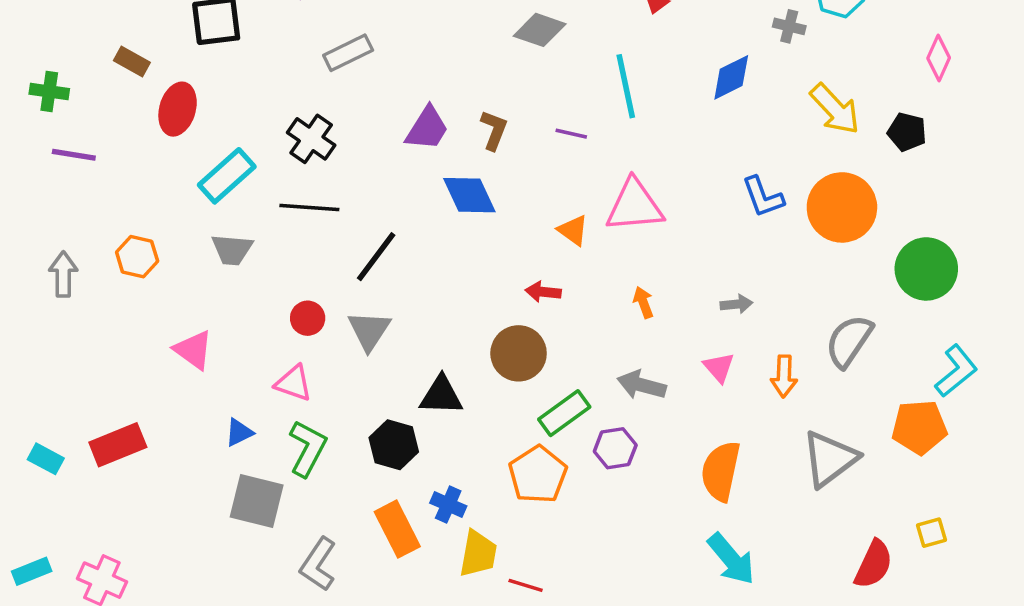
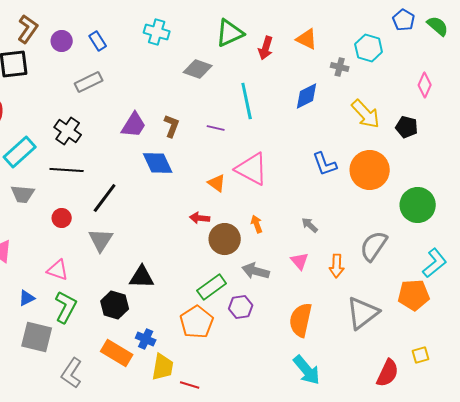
pink triangle: (635, 206) -> (252, 169), turned 33
gray arrow: (736, 304) -> (310, 225), turned -132
red circle: (308, 318) -> (62, 218), moved
brown circle: (519, 353) -> (225, 239), moved
orange rectangle: (397, 529) -> (117, 353), turned -32

